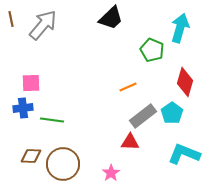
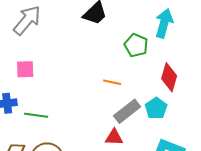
pink square: (31, 83) -> (25, 69), moved
orange line: (128, 87) -> (112, 82), turned 36

